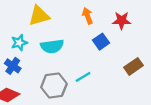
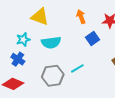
yellow triangle: (39, 16) -> (40, 17), turned 36

